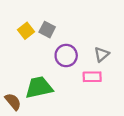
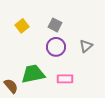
gray square: (47, 30) -> (55, 25), moved
pink rectangle: (92, 77) -> (65, 79), moved

